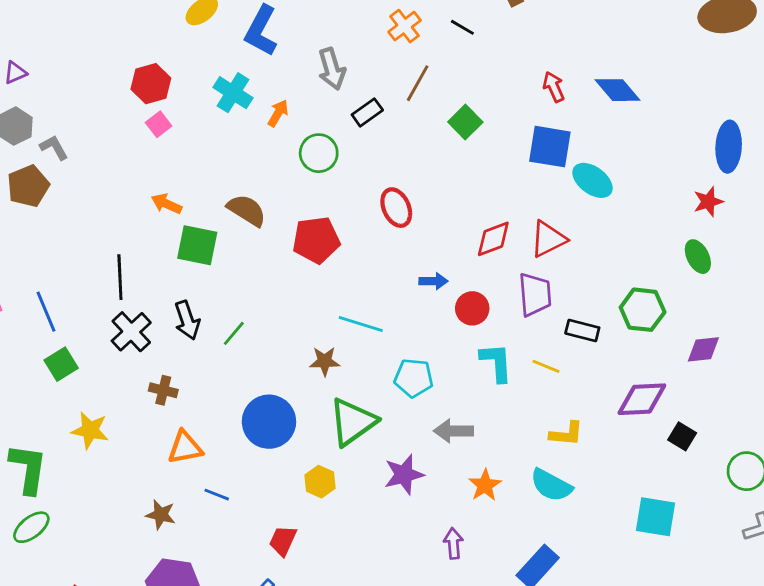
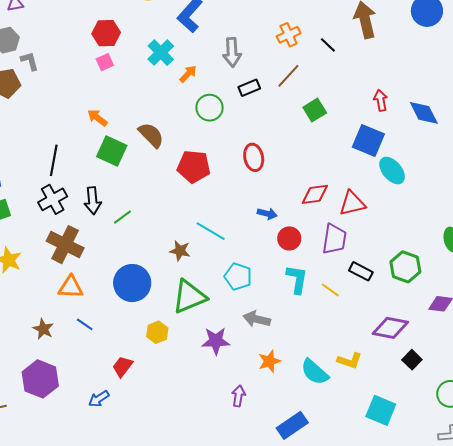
brown cross: (163, 390) -> (65, 245), size x1.8
yellow L-shape: (566, 434) -> (350, 361), moved

